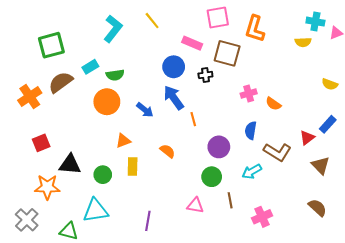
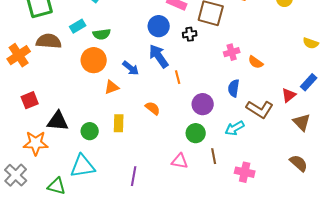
brown semicircle: (61, 82) -> (49, 41), turned 40
orange triangle: (123, 141) -> (112, 87), moved
pink cross: (262, 217) -> (245, 172), turned 36

